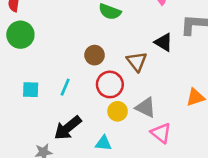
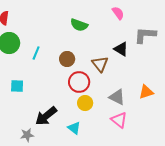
cyan line: (65, 87) -> (36, 53), moved
gray triangle: (146, 107) -> (117, 97), moved
cyan triangle: (103, 143) -> (74, 128), turned 32

